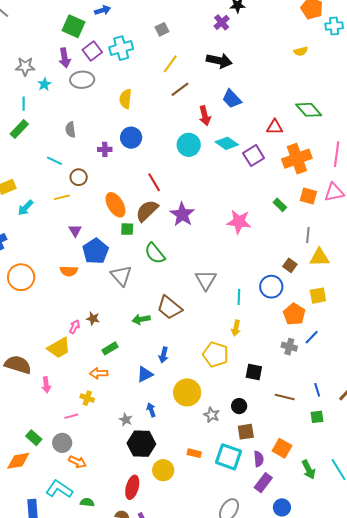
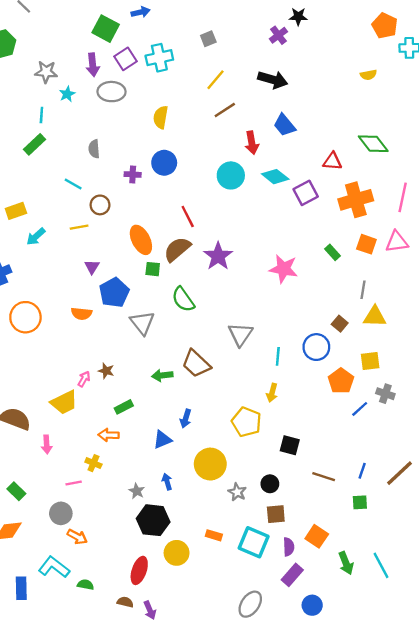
gray cross: (289, 347) -> (385, 394), moved
blue line: (317, 390) -> (362, 471), turned 32
green rectangle: (34, 438) -> (16, 491), moved

